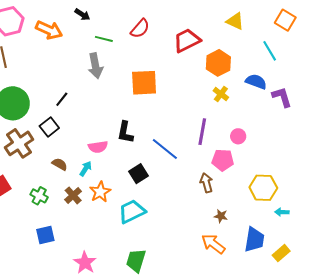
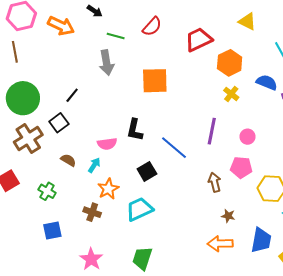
pink pentagon: (223, 160) -> (241, 167), moved
brown cross: (73, 195) -> (92, 212), moved, turned -30
orange arrow: (213, 244) -> (220, 244), turned -40

